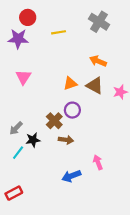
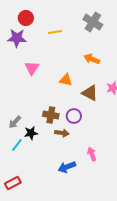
pink triangle: (23, 77) -> (32, 68), moved
orange triangle: (70, 83) -> (66, 80), turned 32
brown triangle: (95, 86) -> (90, 93), moved
purple circle: (72, 110) -> (74, 116), moved
brown cross: (54, 121) -> (51, 115), turned -35

